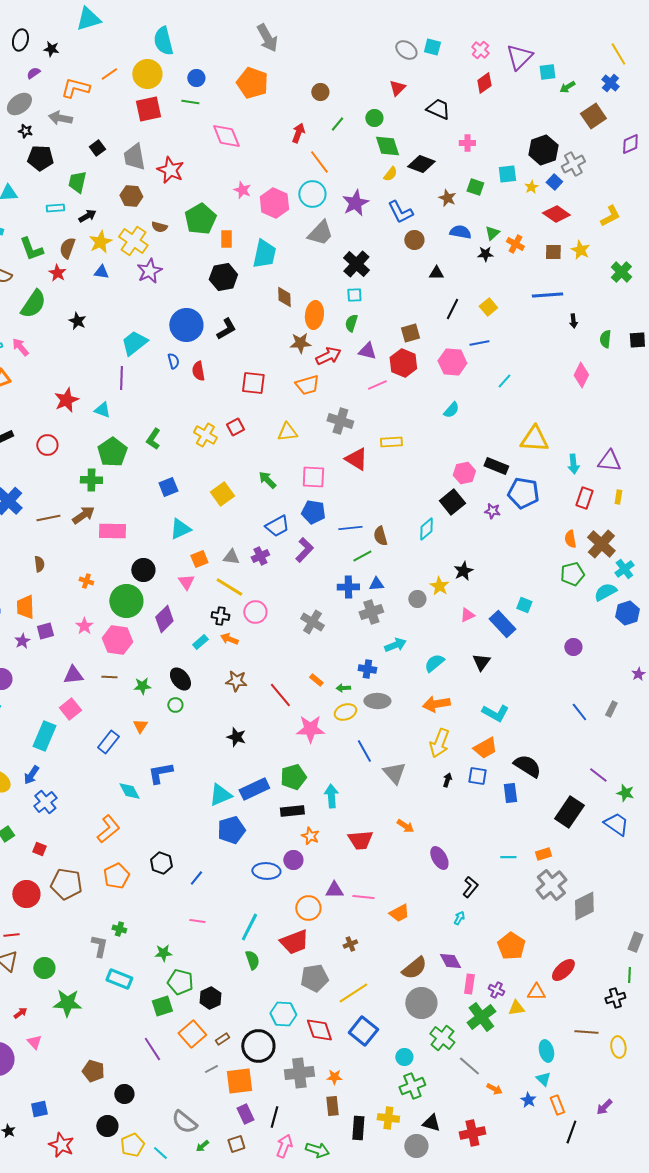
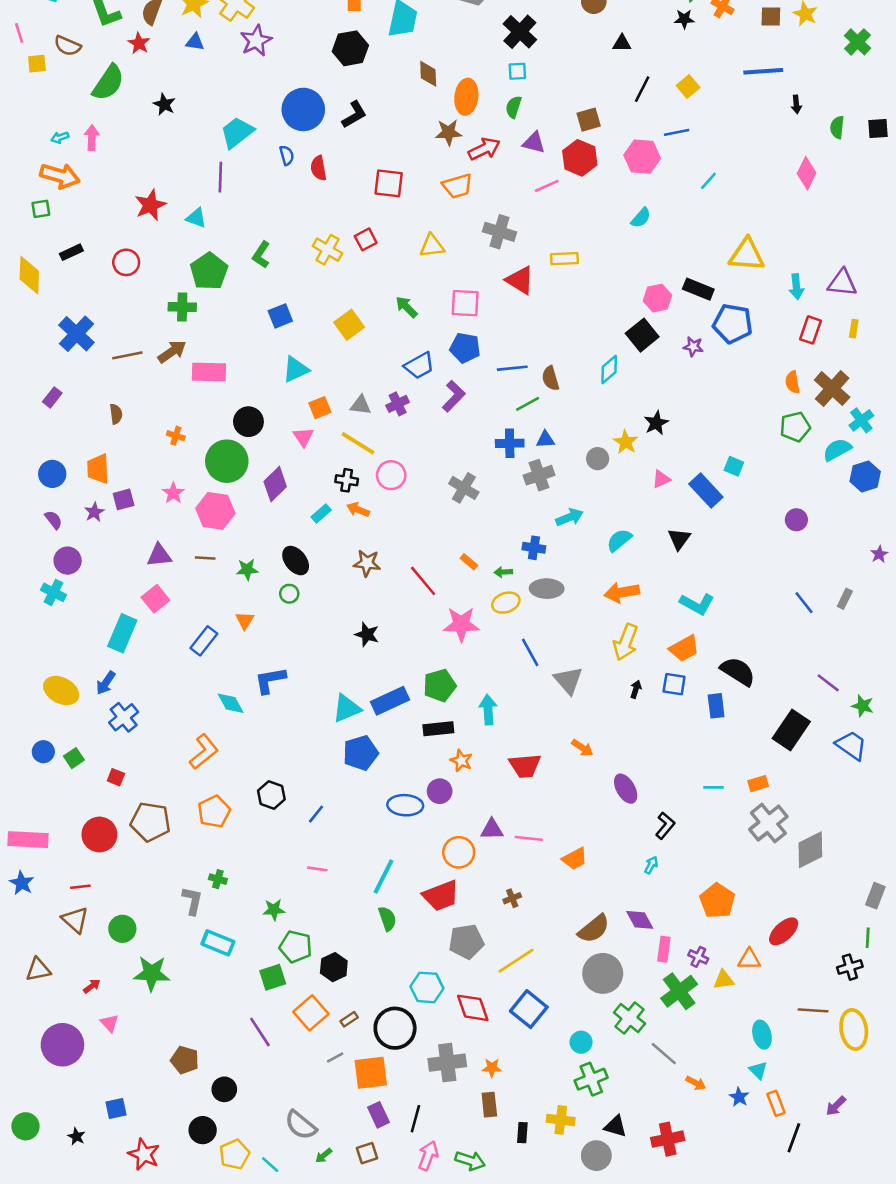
pink arrow: (20, 347) -> (92, 138), turned 42
yellow ellipse: (618, 1047) -> (854, 1029), size x1.4
black rectangle: (358, 1128) -> (522, 1133), size x0.7

